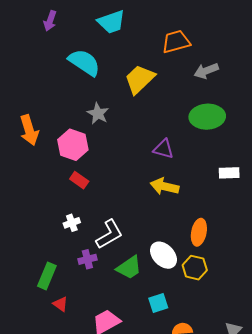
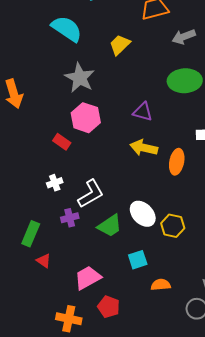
yellow trapezoid: (140, 79) -> (120, 45), size x0.7
gray star: (98, 113) -> (80, 78), size x1.4
pink hexagon: (73, 145) -> (86, 118), moved
orange ellipse: (199, 232) -> (177, 162), moved

